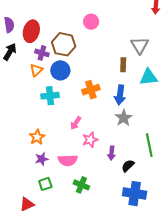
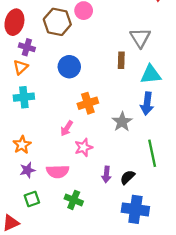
brown hexagon: (64, 44) -> (57, 22), moved
blue circle: (60, 70) -> (69, 67), moved
orange cross: (91, 90) -> (88, 103), moved
blue arrow: (120, 95) -> (147, 104), moved
cyan cross: (50, 96) -> (24, 97), moved
purple arrow: (112, 153) -> (106, 174), moved

